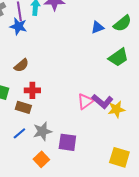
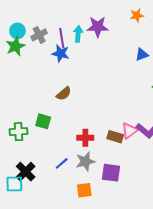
red cross: (32, 90) -> (85, 138), moved
brown rectangle: (23, 107) -> (115, 137), moved
orange square: (41, 159) -> (84, 190), turned 35

